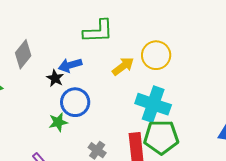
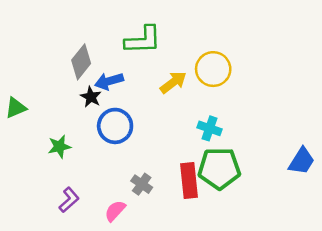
gray diamond: (23, 54) -> (81, 62), moved
cyan cross: (153, 104) -> (210, 128), size x0.6
green star: (58, 122) -> (59, 147), moved

